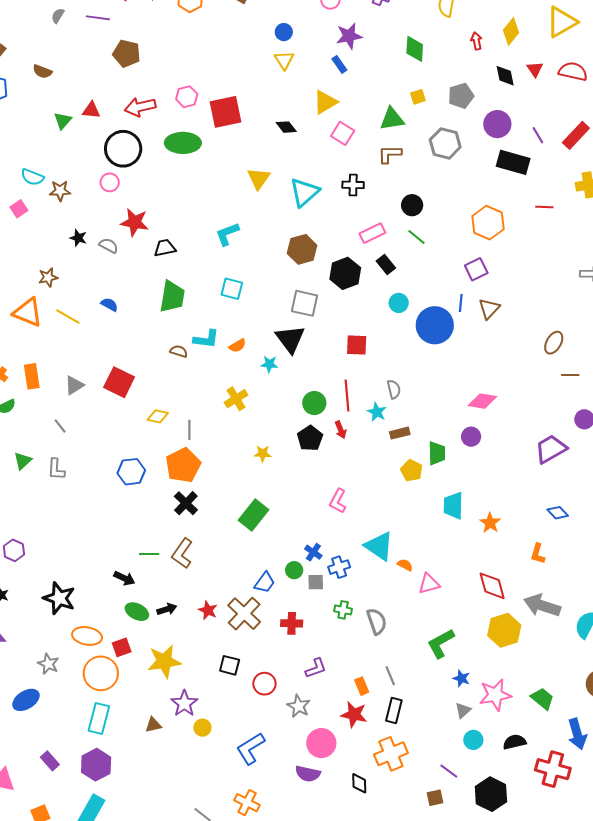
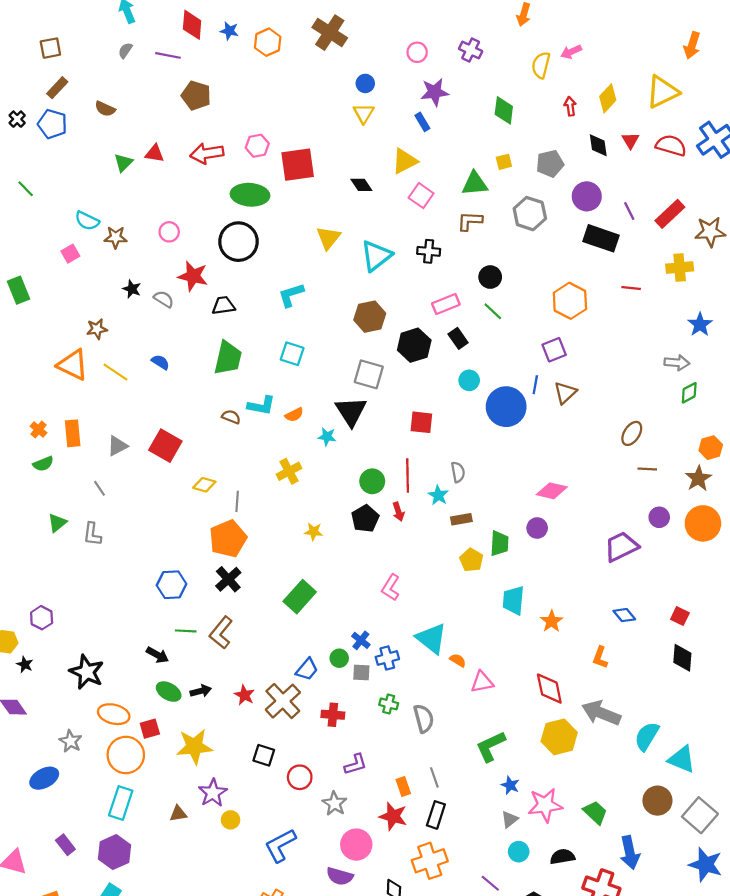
black circle: (123, 149) -> (238, 242), moved
blue hexagon: (131, 472) -> (172, 585), moved

